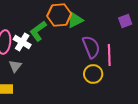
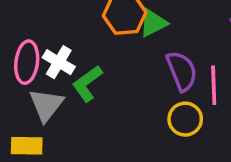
green L-shape: (38, 31) -> (87, 83), moved
gray triangle: (15, 66) -> (46, 105), size x1.5

